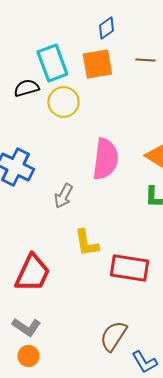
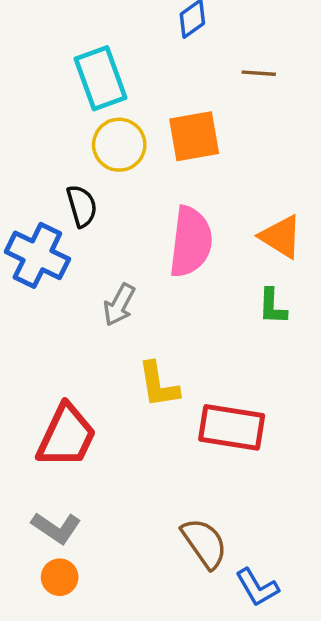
orange square: (97, 64) -> (194, 136), moved
black semicircle: (26, 88) -> (82, 206), moved, turned 90
brown semicircle: (113, 336) -> (204, 543), turned 112

